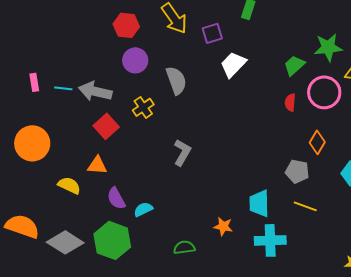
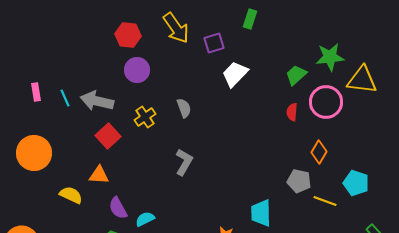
gray semicircle: (176, 80) -> (184, 108), moved, size x0.7
cyan line: (63, 88) -> (65, 98), turned 60
yellow line: (305, 206) -> (325, 201), moved

